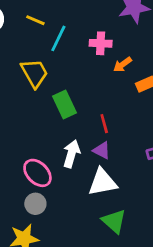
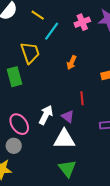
pink cross: (101, 43) -> (82, 22), moved, turned -35
orange arrow: (123, 64) -> (72, 63), moved, turned -40
green rectangle: (64, 104) -> (14, 77), moved
red line: (104, 124) -> (82, 98), moved

